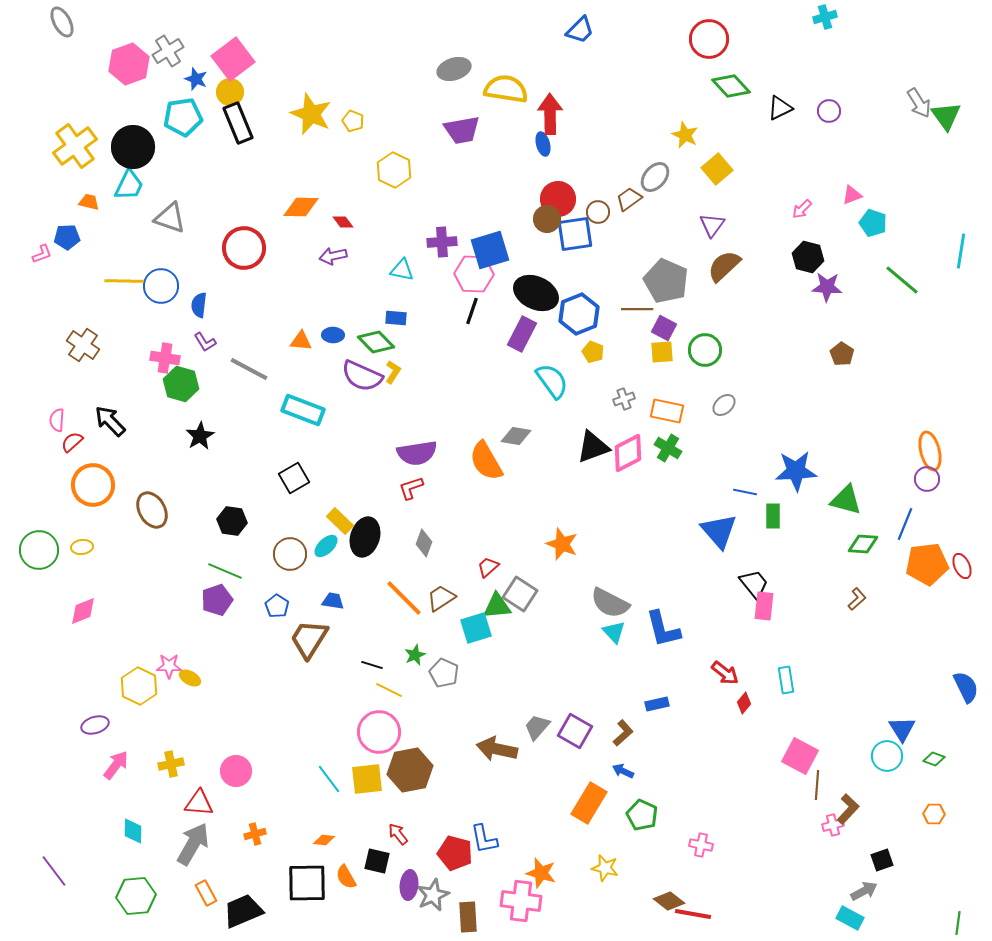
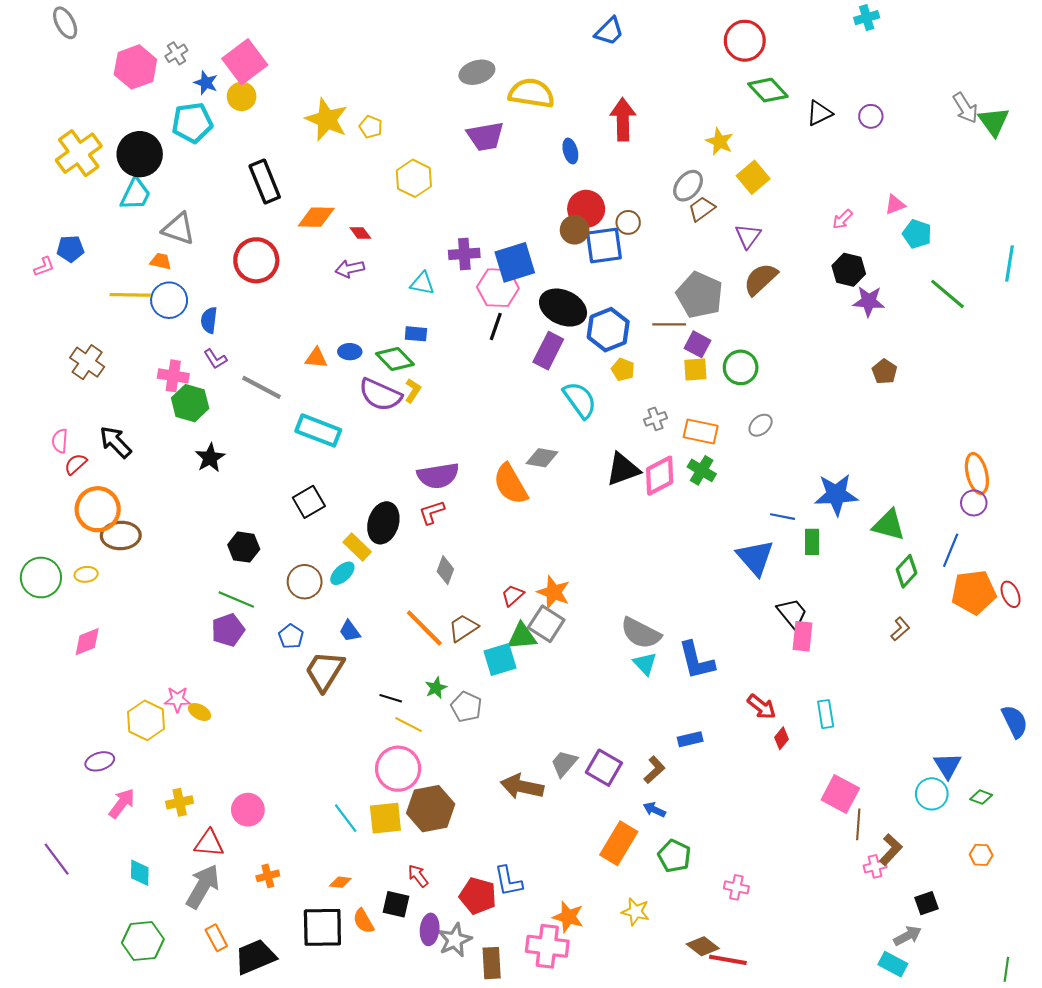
gray cross: (168, 51) -> (176, 53), size x0.7
red arrow: (550, 114) -> (623, 119), moved
black rectangle: (238, 123) -> (265, 181), moved
brown trapezoid: (629, 199) -> (702, 209), moved
orange trapezoid: (89, 202) -> (161, 261), moved
brown ellipse: (152, 510) -> (121, 535), moved, turned -63
black ellipse: (365, 537) -> (383, 523), moved
orange star: (562, 544) -> (554, 592), moved
green diamond: (863, 544) -> (907, 571), turned -52
blue trapezoid: (333, 601) -> (350, 631), turned -135
purple line: (54, 871) -> (57, 859), moved

